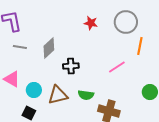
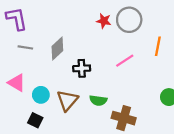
gray circle: (126, 22) -> (129, 20), moved
pink line: (117, 67) -> (125, 61), moved
brown triangle: (58, 95) -> (67, 100), turned -35

